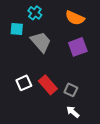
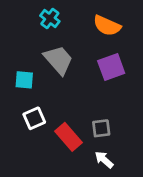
cyan square: (17, 29) -> (24, 80), moved
red rectangle: (48, 85) -> (68, 137), moved
gray square: (71, 90) -> (101, 128), turned -32

